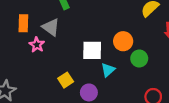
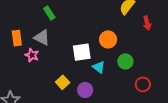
green circle: (139, 59) -> (125, 61), moved
cyan triangle: (108, 70) -> (99, 67), turned -32

